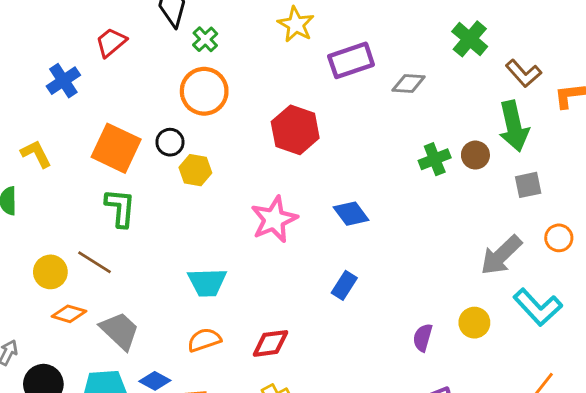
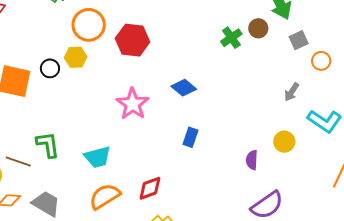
orange circle: (204, 91) -> (89, 25), moved
yellow hexagon: (195, 170) -> (76, 57), moved
green L-shape: (120, 208) -> (48, 145), moved
orange circle: (559, 238) -> (321, 61), moved
gray arrow: (501, 255) -> (292, 92), size x0.6
orange semicircle: (204, 340) -> (105, 196), size x1.4

